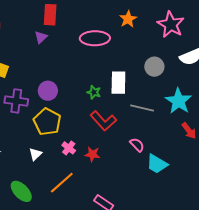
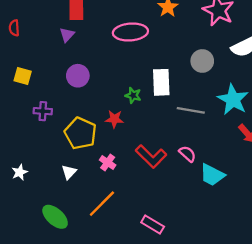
purple circle: (48, 91) -> (78, 76), moved
purple cross: (16, 101) -> (43, 111), size x0.7
red L-shape: (103, 121) -> (151, 156), moved
red star: (92, 154) -> (114, 119), moved

